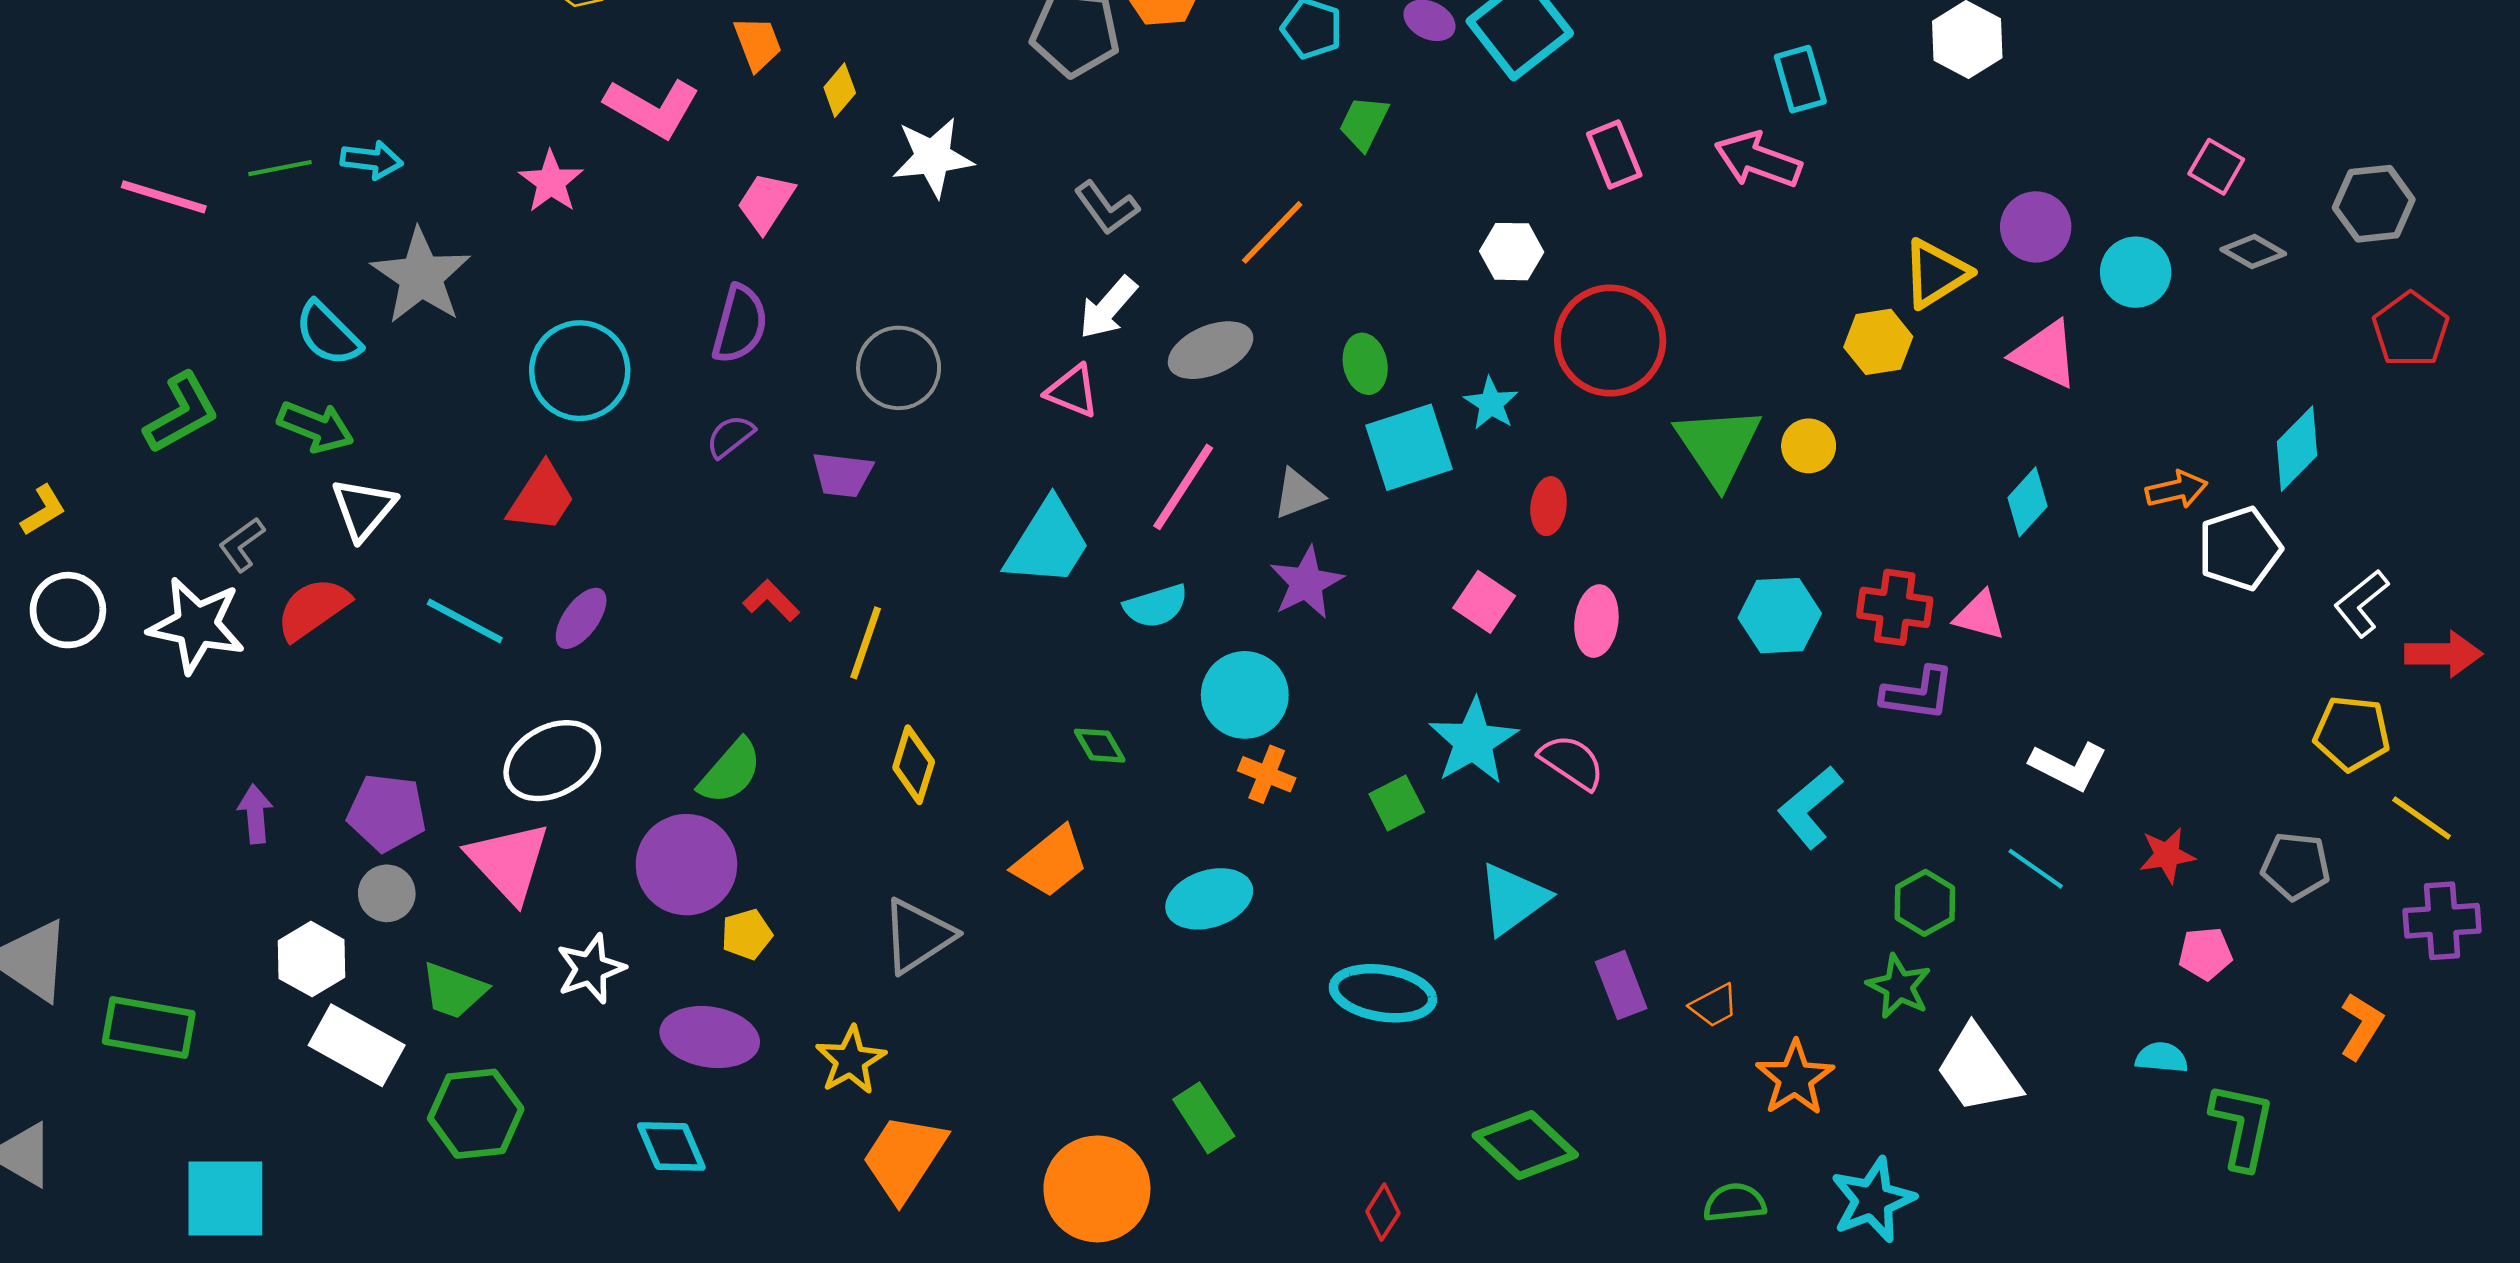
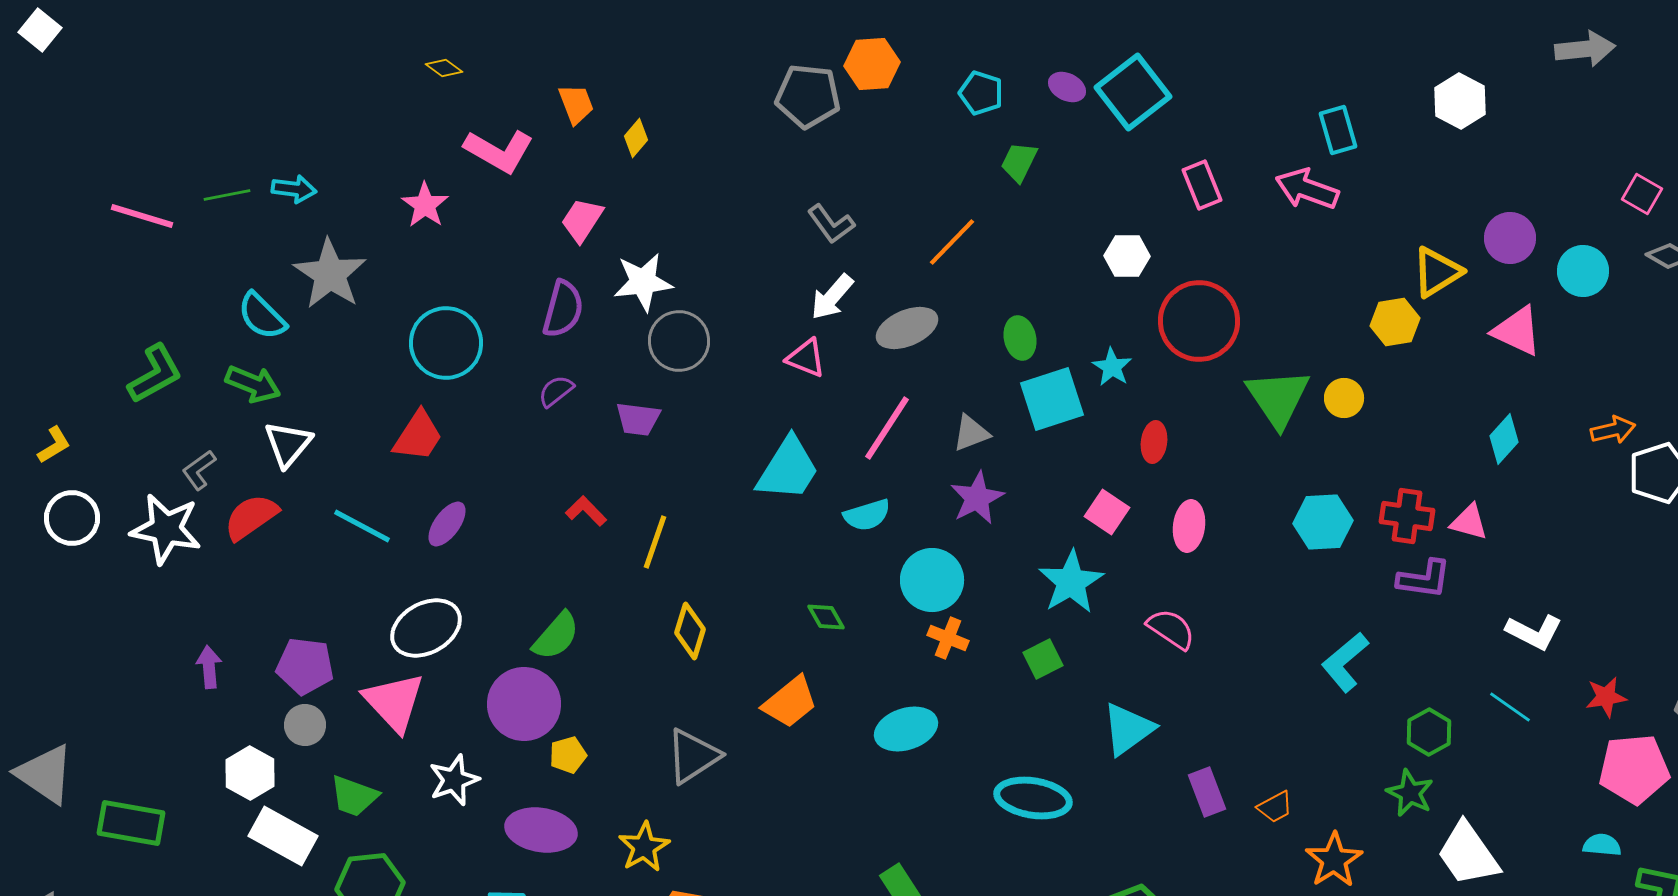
white star: (933, 157) -> (643, 282), moved
cyan star: (1473, 741) -> (1071, 582), moved
pink pentagon: (2205, 954) -> (1634, 769), size x1.8

